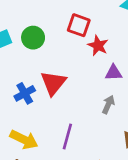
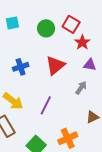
green circle: (33, 38) -> (46, 28), moved
red triangle: (53, 83) -> (55, 65), moved

